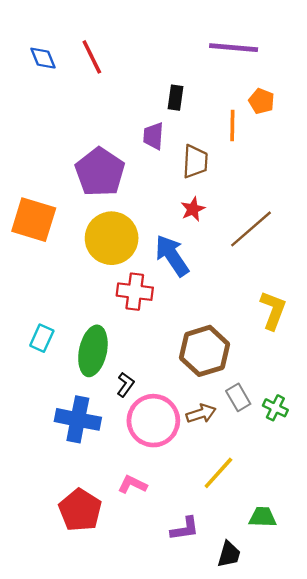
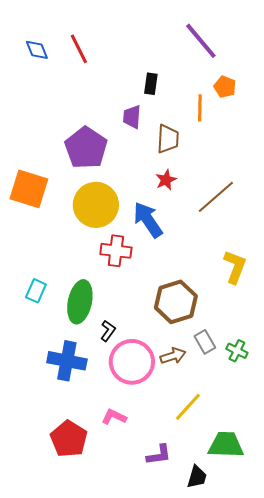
purple line: (234, 48) -> (201, 41), turned 45
green trapezoid: (263, 517) -> (226, 445), size x1.5

